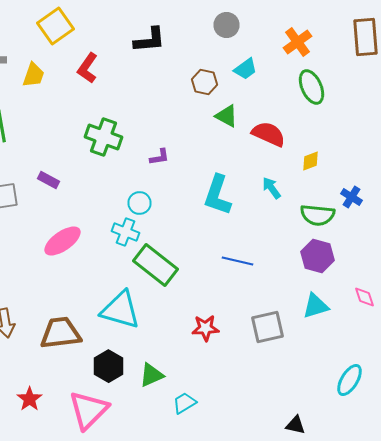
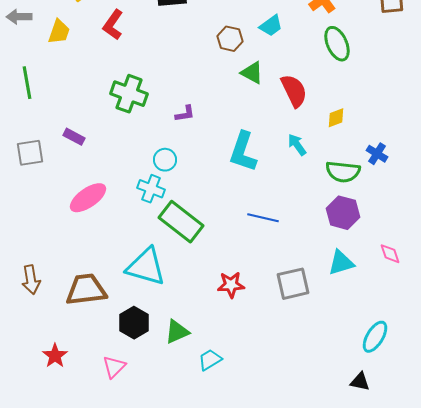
red semicircle: (268, 134) -> (294, 91), turned 40
pink triangle: (88, 410) -> (114, 367), size x0.6
black triangle: (296, 425) -> (360, 382), moved

